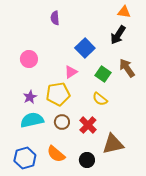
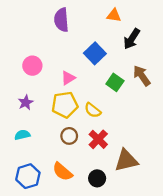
orange triangle: (124, 12) -> (114, 15), moved
purple semicircle: (55, 18) -> (61, 20), size x1.5
pink triangle: (71, 72) -> (68, 78), moved
purple star: (30, 97) -> (26, 102), moved
yellow semicircle: (100, 99) -> (93, 110), moved
cyan semicircle: (32, 120) -> (22, 135), moved, size x0.6

